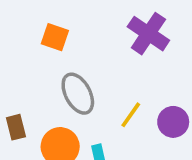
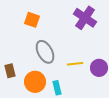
yellow line: (131, 115) -> (75, 64), turned 49

